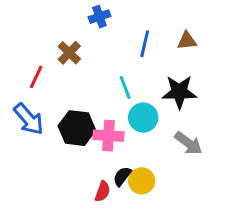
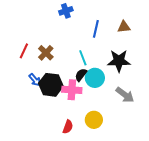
brown cross: (69, 53) -> (46, 53), moved
blue arrow: (29, 119) -> (35, 80), moved, size x0.6
black semicircle: (122, 176) -> (81, 75), moved

